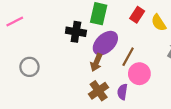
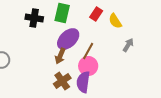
black cross: (76, 32) -> (34, 18), moved
pink circle: (139, 74) -> (88, 66), moved
purple semicircle: (122, 92) -> (83, 82), size x1.5

